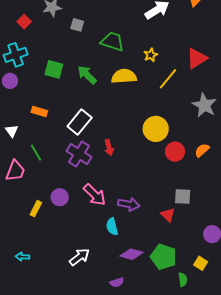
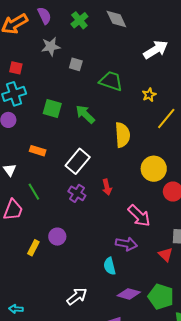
red square: (24, 22) -> (16, 68), moved, turned -32
yellow semicircle: (124, 76) -> (122, 135), moved, turned 90
purple cross: (79, 154) -> (77, 193), size x0.7
pink arrow: (95, 195) -> (139, 216), moved
cyan arrow: (22, 257) -> (16, 309), moved

